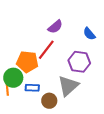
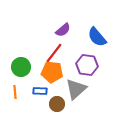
blue semicircle: (89, 34) -> (97, 37), size x1.5
orange pentagon: (27, 62) -> (52, 72), moved
green circle: (13, 78) -> (21, 67), moved

